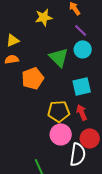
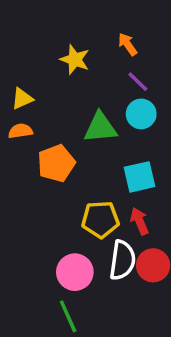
yellow star: (44, 17) -> (75, 60), turned 30
green triangle: (59, 57) -> (100, 128), turned -50
pink circle: (61, 134) -> (75, 272), moved
white semicircle: (78, 154) -> (122, 260), moved

